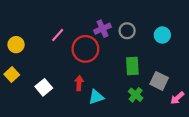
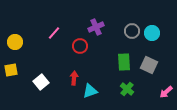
gray circle: (127, 31) -> (132, 31), moved
red circle: (85, 49) -> (80, 46), size x0.6
yellow square: (12, 75) -> (11, 70), turned 32
gray square: (159, 81) -> (149, 65), moved

